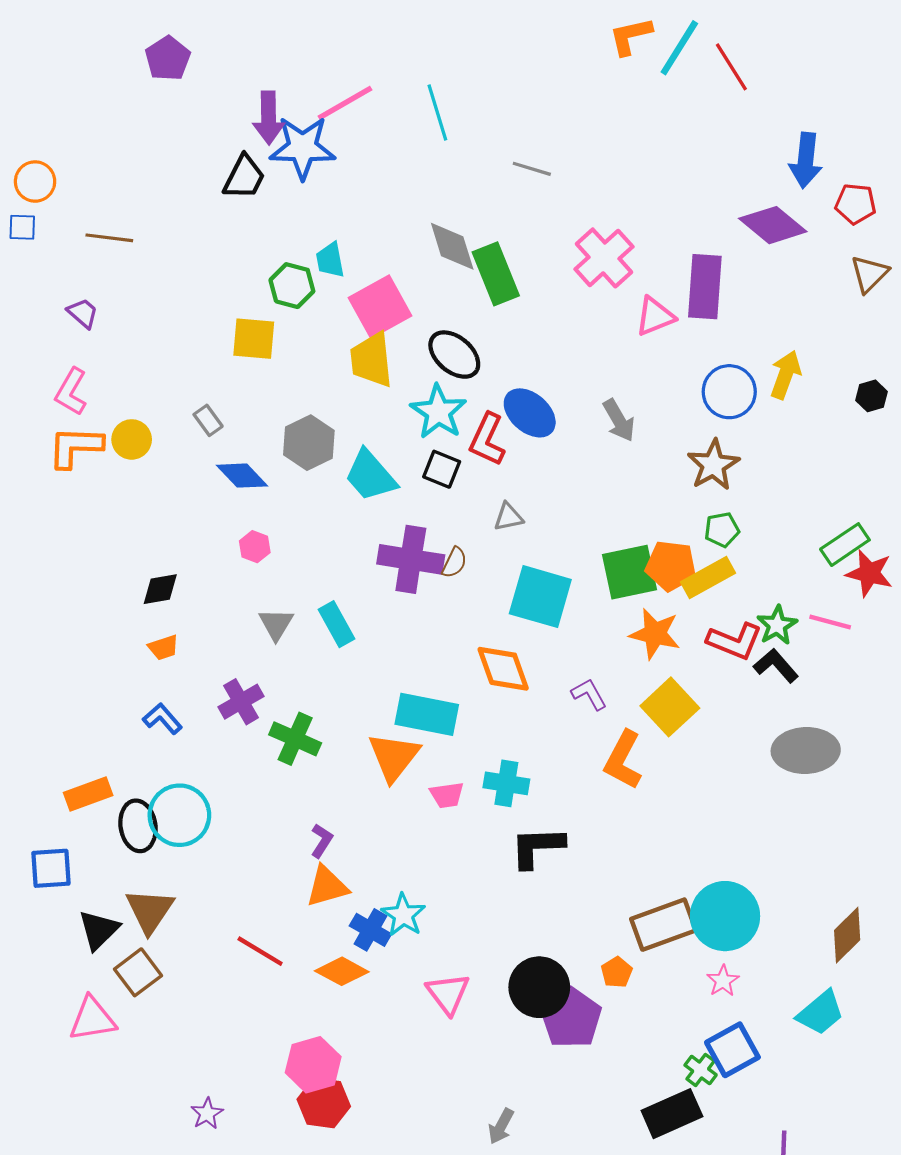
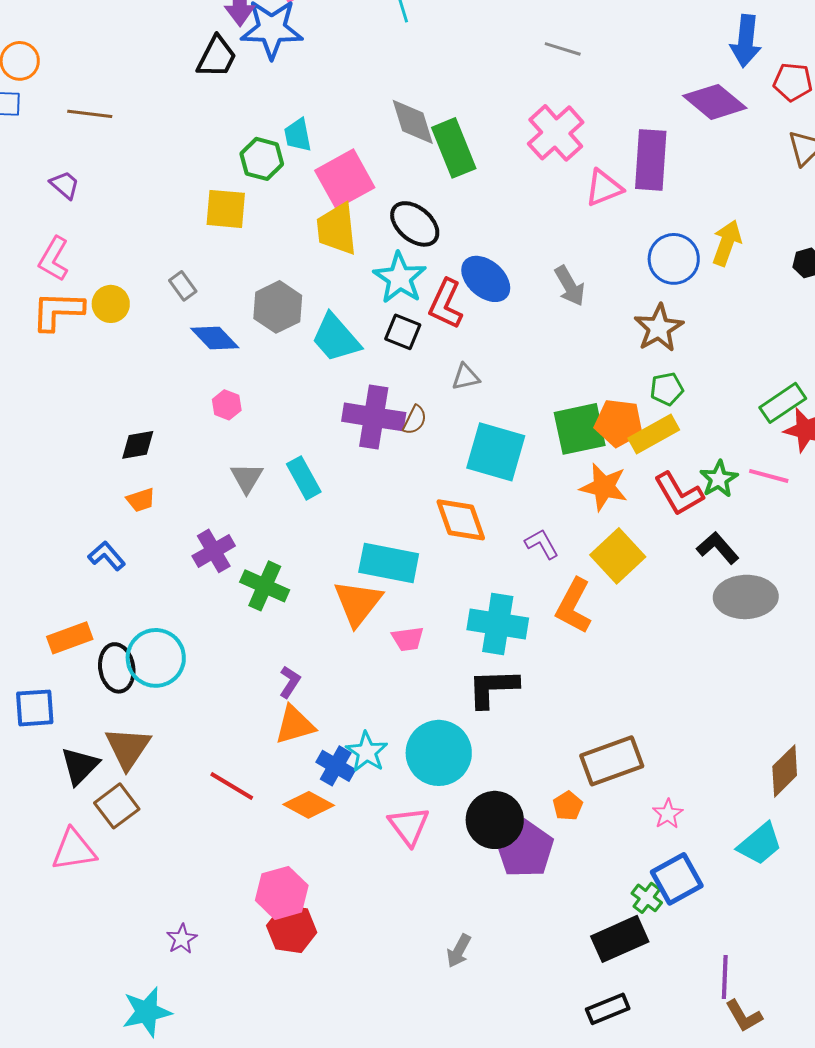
gray line: (532, 169) -> (563, 49), moved
red L-shape: (735, 641) -> (679, 494), turned 38
black L-shape: (776, 666) -> (718, 548), moved
blue L-shape: (162, 719) -> (107, 556), moved
cyan cross: (506, 783) -> (498, 624), moved, size x1.4
cyan circle: (725, 916) -> (439, 753), moved

